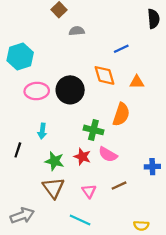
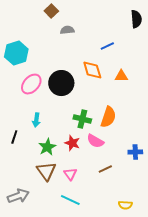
pink ellipse: (37, 91) -> (31, 84), turned -45
orange semicircle: (121, 114) -> (108, 117), moved
green star: (54, 161) -> (47, 147), turned 30
pink triangle: (89, 191) -> (70, 174), moved

